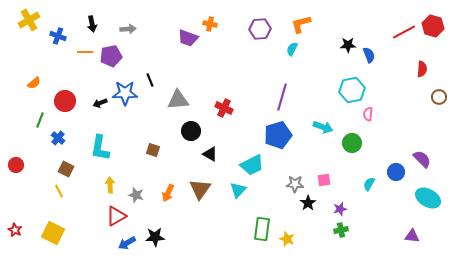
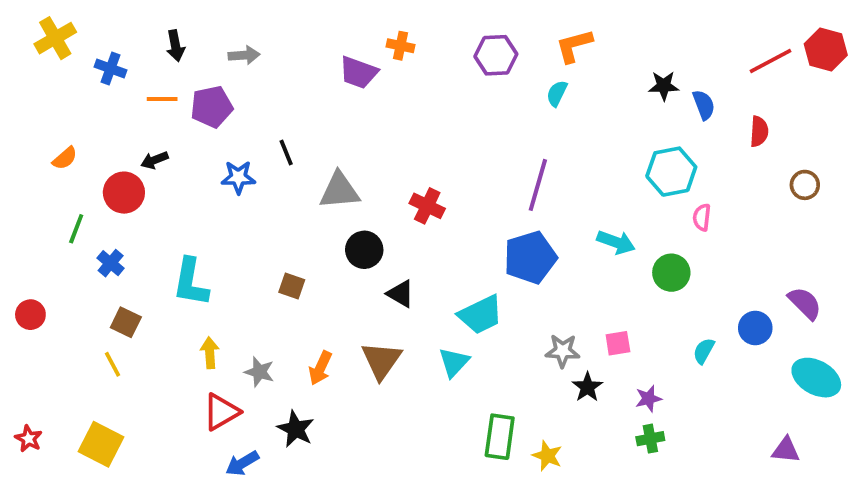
red semicircle: (422, 69) -> (759, 132), moved
blue star: (125, 93) -> (238, 177), size x0.7
brown circle: (439, 97) -> (805, 185), moved
black arrow: (100, 103) -> (154, 160), moved
black star: (155, 237) -> (296, 429), moved, turned 30

